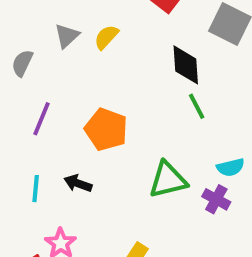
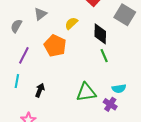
yellow semicircle: (106, 37) -> (71, 23), moved
orange pentagon: (106, 129) -> (55, 46), moved
black arrow: (78, 183) -> (40, 90), turned 88
cyan line: (36, 189) -> (17, 81), moved

